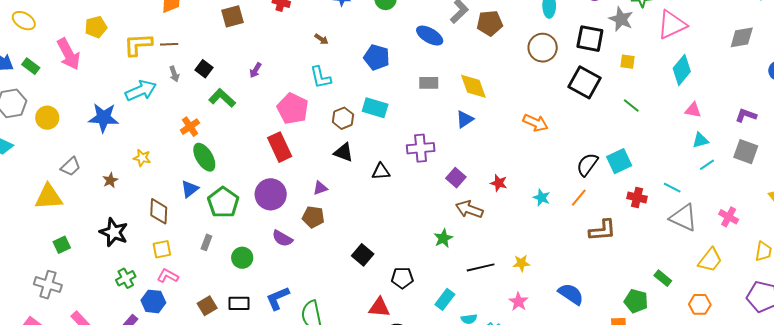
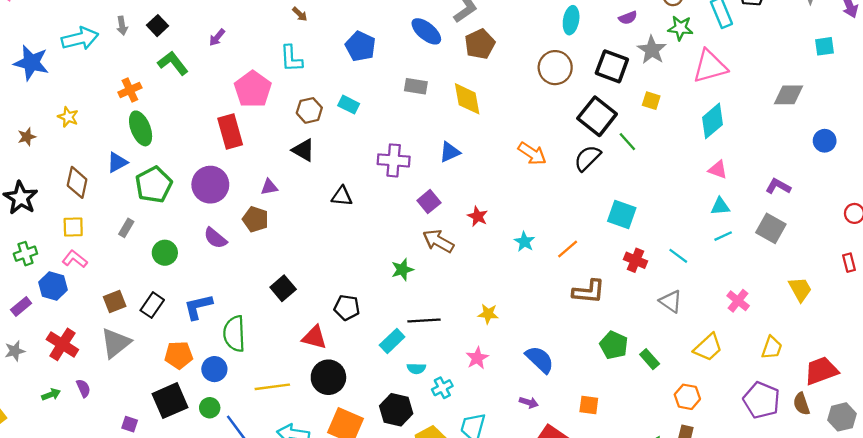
brown pentagon: (490, 23) -> (480, 44), moved, turned -30
green line: (631, 106) -> (627, 142), moved
cyan rectangle: (375, 108) -> (349, 105), size x0.7
blue triangle: (465, 119) -> (450, 152), moved
cyan square: (619, 161) -> (622, 215), turned 35
black semicircle: (587, 165) -> (587, 158), moved
black triangle: (381, 172) -> (342, 196), moved
gray triangle: (683, 218) -> (671, 301), moved, size x0.7
black square: (363, 255) -> (283, 288), moved
black line: (481, 267) -> (424, 320), moved
green pentagon: (636, 301) -> (614, 345), moved
black rectangle: (239, 303) -> (152, 305), turned -65

